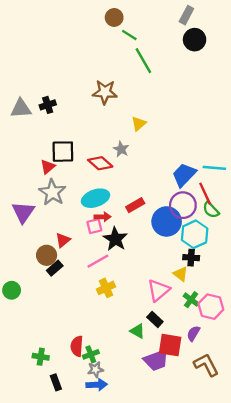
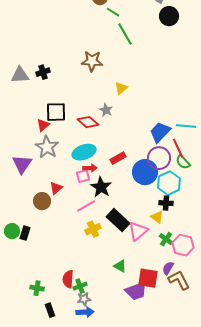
black rectangle: (55, 268) -> (25, 233), moved, turned -32
black rectangle: (155, 319) -> (118, 220), moved, size x1.6
brown L-shape: (206, 365) -> (179, 280), moved

